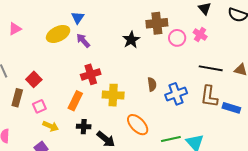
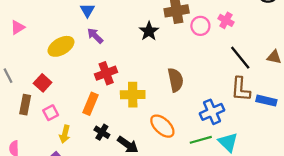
yellow ellipse: (58, 34) -> (61, 46), moved
black line: (211, 68) -> (240, 58), turned 45
brown semicircle: (152, 84) -> (176, 80), size x1.5
blue cross: (176, 94) -> (212, 112), moved
yellow arrow: (51, 126) -> (65, 134), turned 84
black cross: (84, 127) -> (102, 132), turned 32

